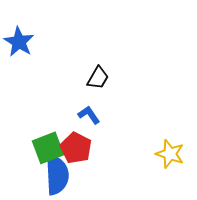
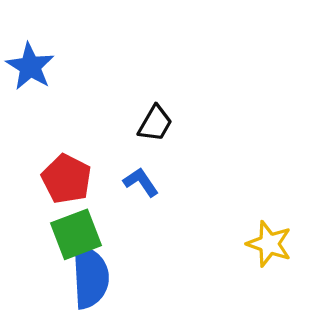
red pentagon: (76, 148) -> (66, 179), moved

